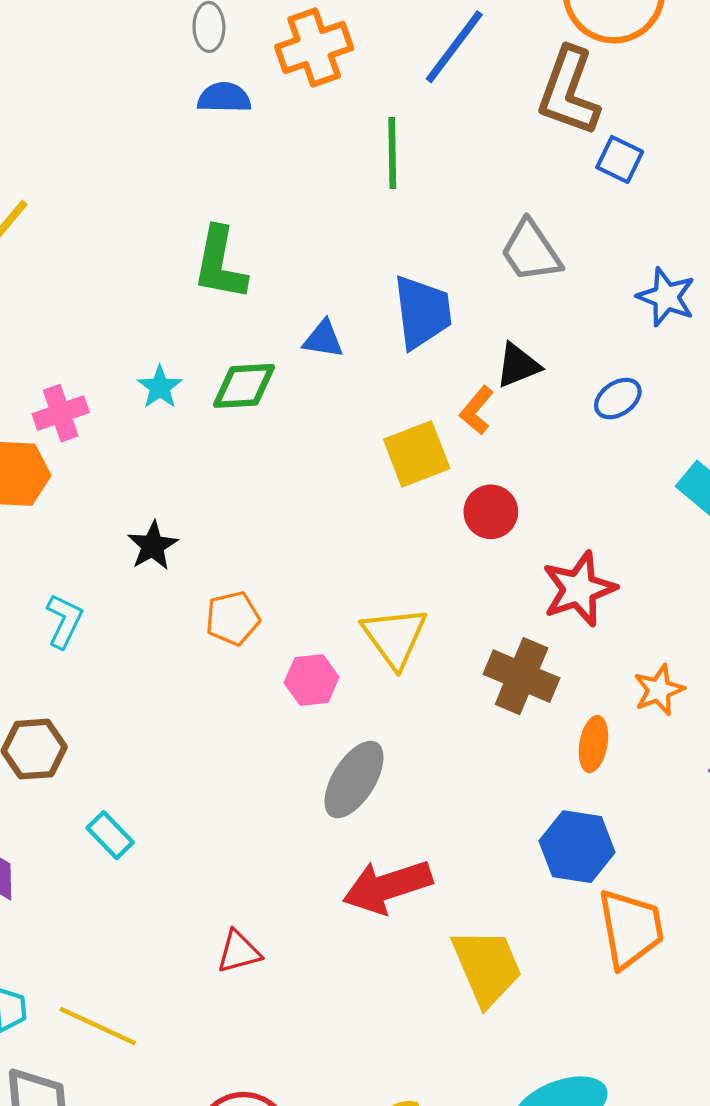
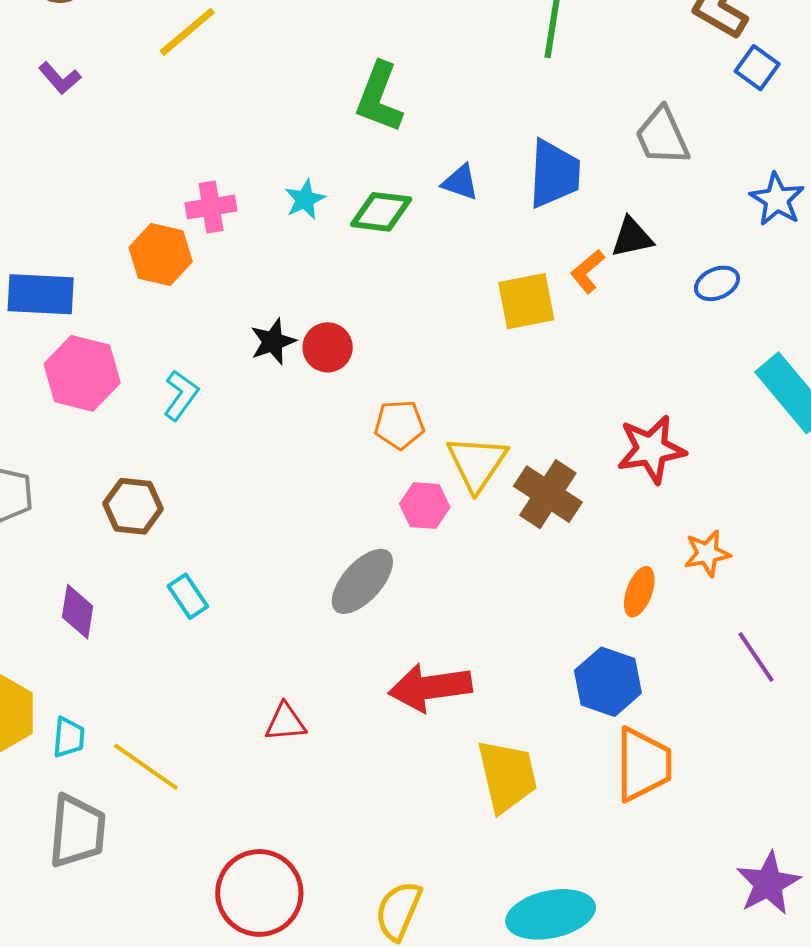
red circle: (491, 512) -> (328, 347), moved
orange pentagon: (233, 618) -> (399, 425), moved
brown cross: (522, 676) -> (548, 494), moved
pink hexagon: (312, 680) -> (425, 506), moved
gray ellipse: (354, 779) -> (362, 581), moved

